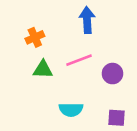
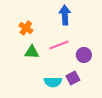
orange cross: (35, 37) -> (26, 28), turned -32
purple square: (117, 118) -> (73, 78), moved, turned -32

